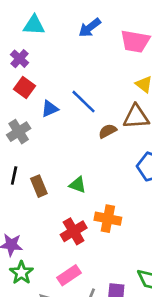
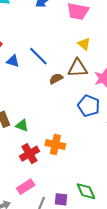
blue triangle: (50, 109) -> (13, 61), turned 40
green triangle: (78, 185) -> (22, 125), moved

